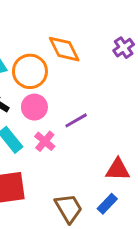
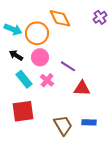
purple line: (76, 120) -> (68, 66), turned 63
red triangle: (118, 170) -> (82, 88), moved
blue rectangle: (107, 204) -> (89, 122), turned 48

